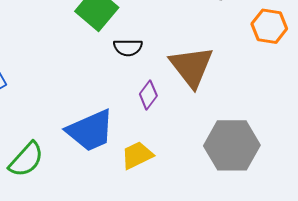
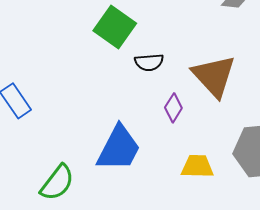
blue trapezoid: (90, 131) -> (119, 148), turned -34
yellow trapezoid: (137, 155) -> (197, 166), moved, turned 32

